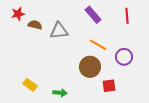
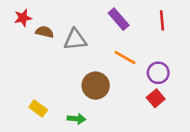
brown circle: (90, 67) -> (96, 86), moved
red square: (109, 86) -> (156, 98), moved, turned -32

